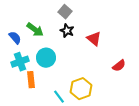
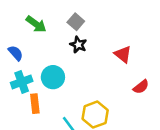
green arrow: (35, 30) -> (36, 24), moved
red triangle: (94, 39) -> (123, 54), moved

